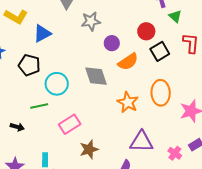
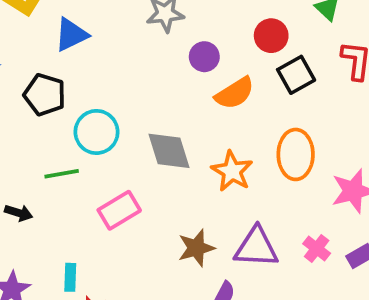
gray diamond: (96, 76) -> (169, 151), moved
brown star: (89, 149) -> (196, 248), moved
pink cross: (175, 153) -> (317, 249), moved

